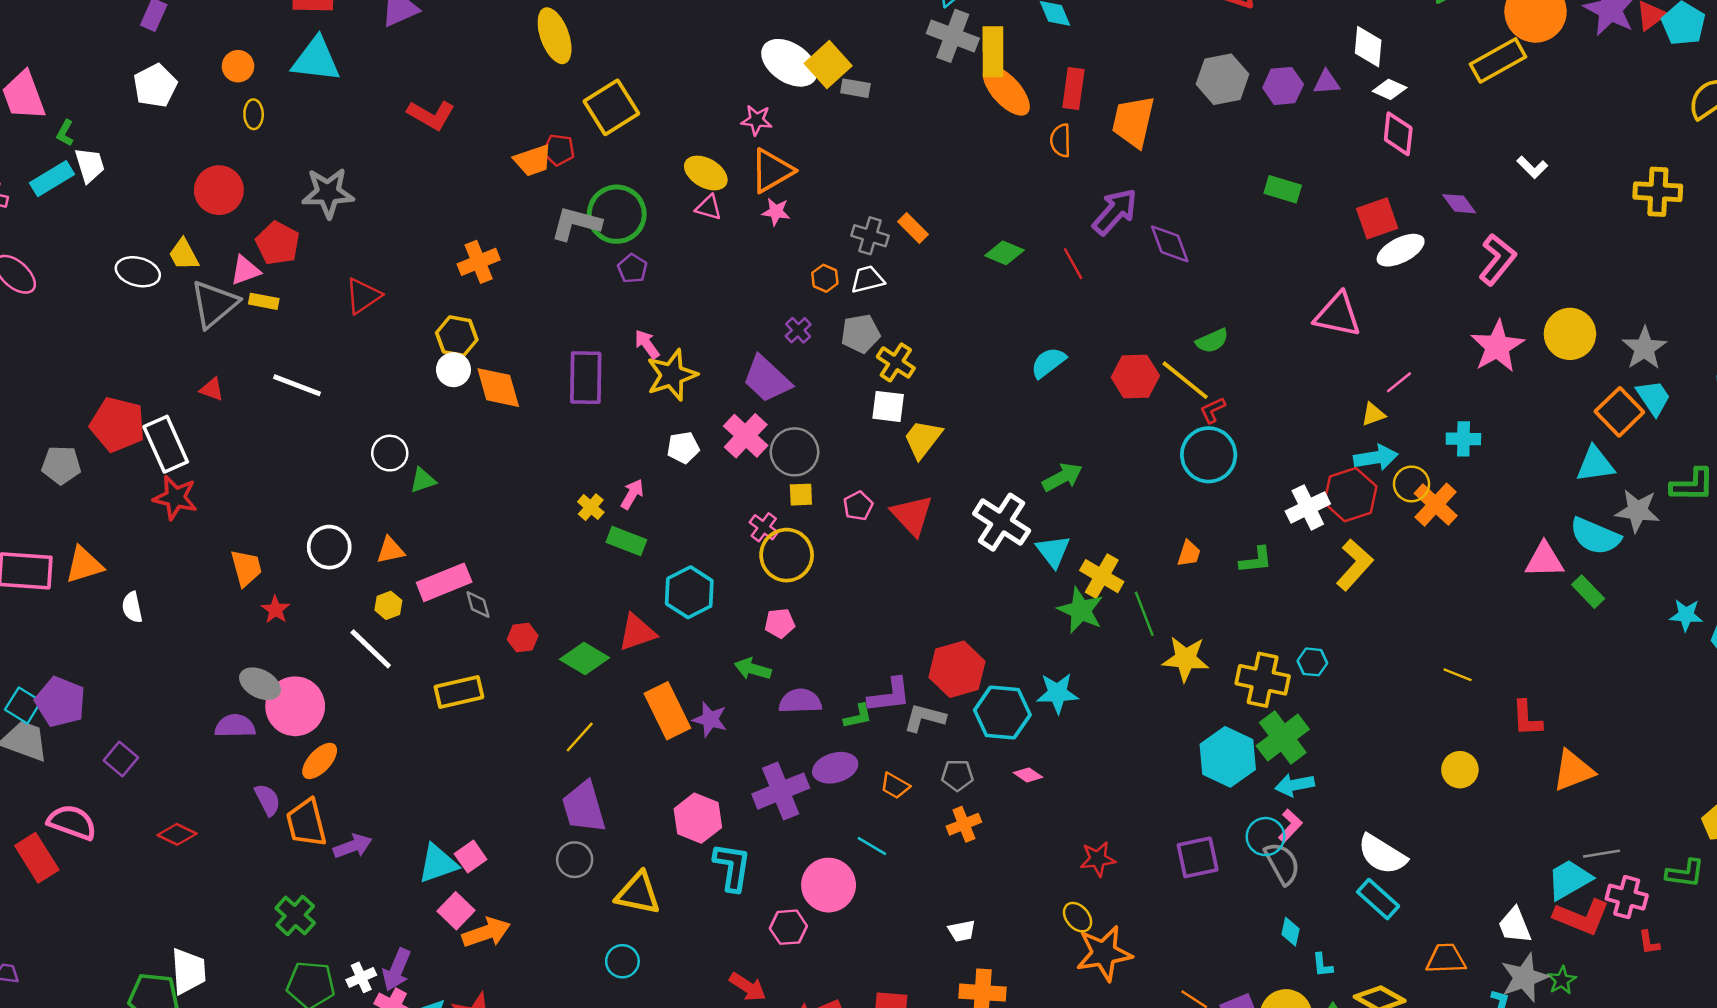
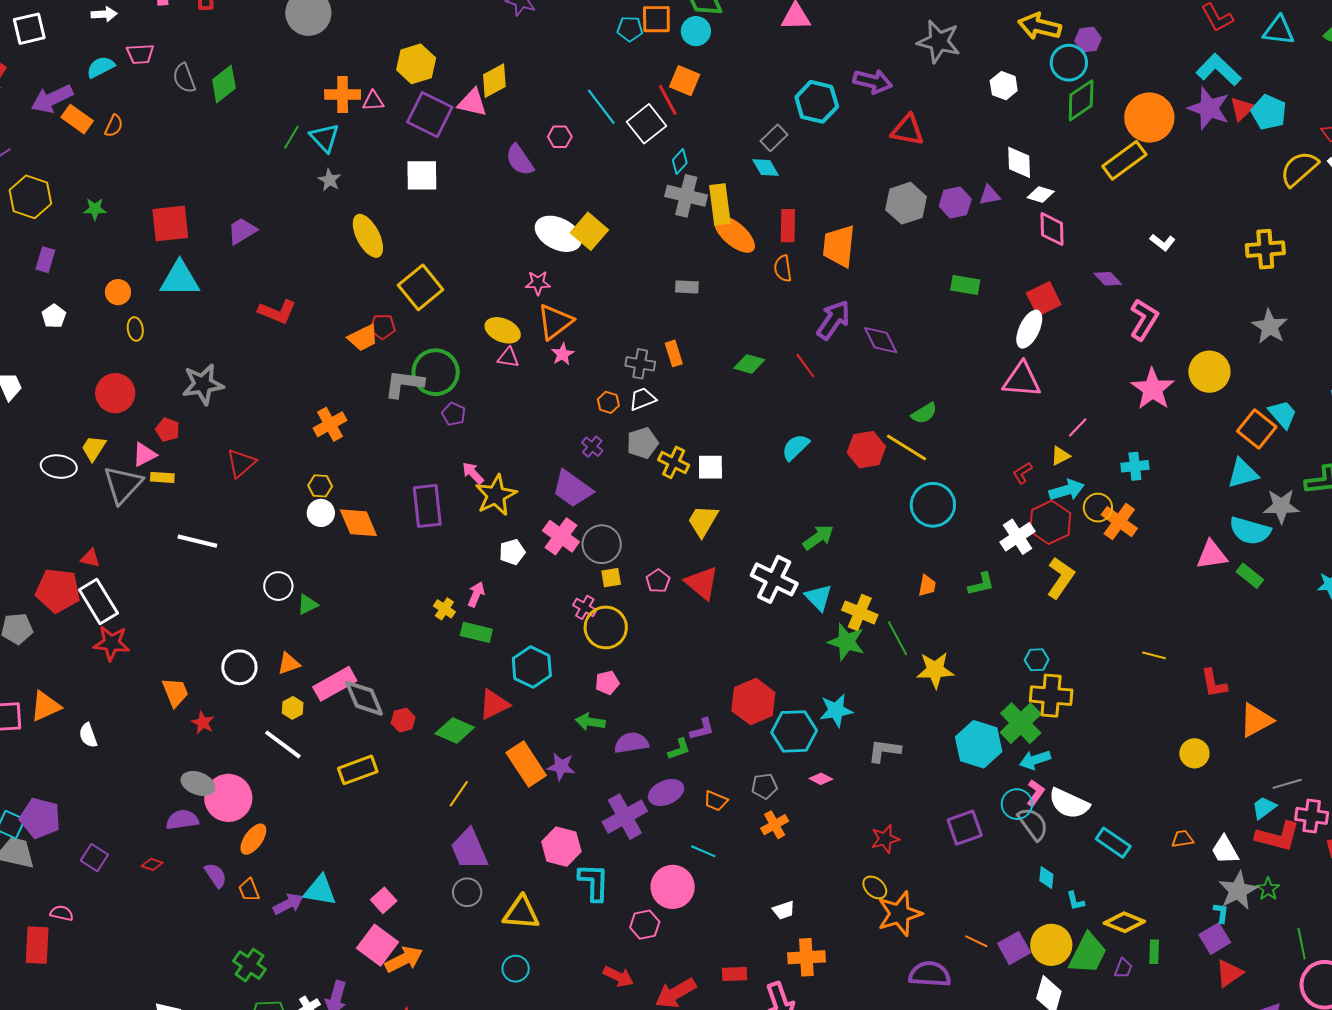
white pentagon: (155, 86) -> (54, 316), size x0.7
gray rectangle: (855, 88) -> (687, 287), moved
pink star: (776, 212) -> (563, 354), turned -30
orange rectangle: (913, 228) -> (674, 353), turned 35
red pentagon: (278, 243) -> (168, 430), size x0.7
white ellipse: (1401, 250) -> (1029, 329), moved, turned -30
yellow trapezoid: (184, 255) -> (94, 448), turned 68
yellow hexagon: (457, 336) -> (320, 486), size x0.7
gray star: (1644, 348) -> (1270, 326), moved
red triangle: (212, 389) -> (90, 558), moved
white square: (888, 406) -> (710, 467), moved
red L-shape: (1213, 410) -> (1022, 473), moved
gray diamond: (478, 605) -> (364, 698), size x1.8
yellow cross: (1263, 680) -> (1051, 696), moved
purple L-shape: (889, 695) -> (702, 729), size x0.7
gray L-shape: (925, 718) -> (884, 751), moved
yellow circle: (1460, 770) -> (1194, 753), moved
pink semicircle: (72, 822) -> (62, 913), size x0.6
orange trapezoid: (306, 823) -> (249, 890), size x0.6
red diamond: (177, 834) -> (152, 864), moved, size x0.7
white semicircle: (1382, 854) -> (1069, 804), moved
red rectangle: (37, 858) -> (37, 945), turned 42
cyan triangle: (438, 863) -> (320, 890), moved, turned 36
cyan trapezoid: (1569, 879) -> (1264, 808), size x0.7
pink square: (456, 911) -> (378, 945), size x1.4
orange trapezoid: (1446, 959) -> (1182, 839), moved, size x0.7

